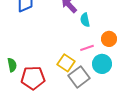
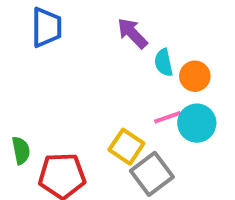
orange circle: (109, 39) -> (195, 76), moved
cyan circle: (102, 64) -> (197, 123), moved

